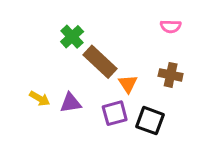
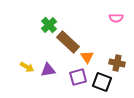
brown cross: (171, 75) -> (117, 63), moved

